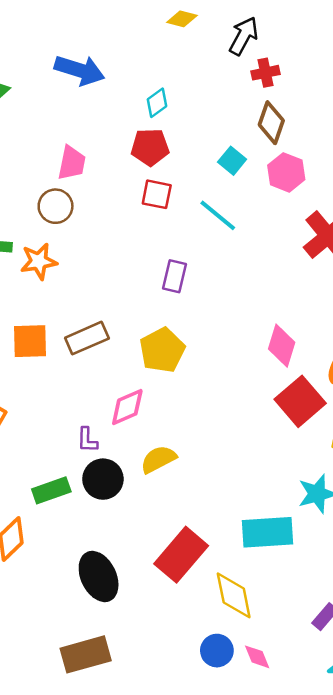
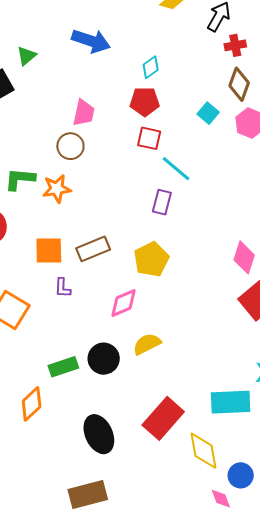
cyan line: (218, 215) -> (176, 169), moved
purple L-shape: (87, 440) -> (63, 288), moved
blue circle: (217, 651) -> (241, 475), moved

